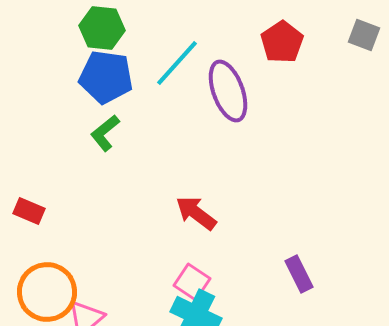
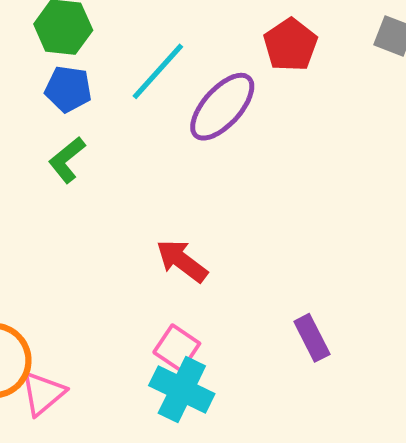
blue pentagon: (106, 77) -> (68, 89), size x0.7
purple ellipse: (228, 91) -> (222, 107), turned 62

